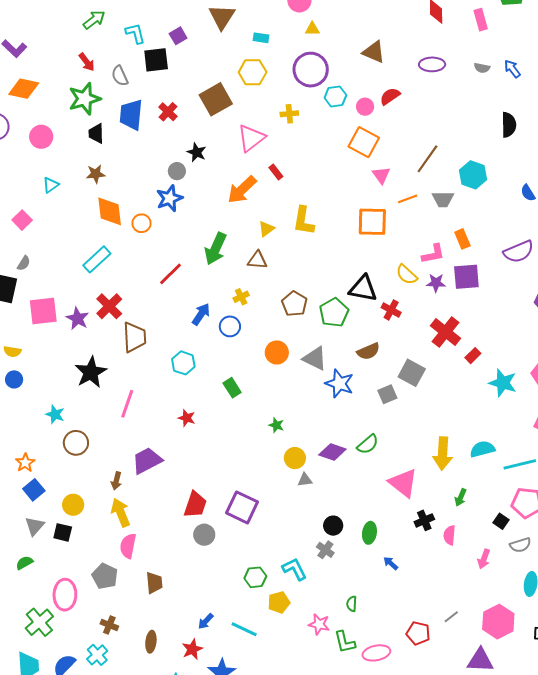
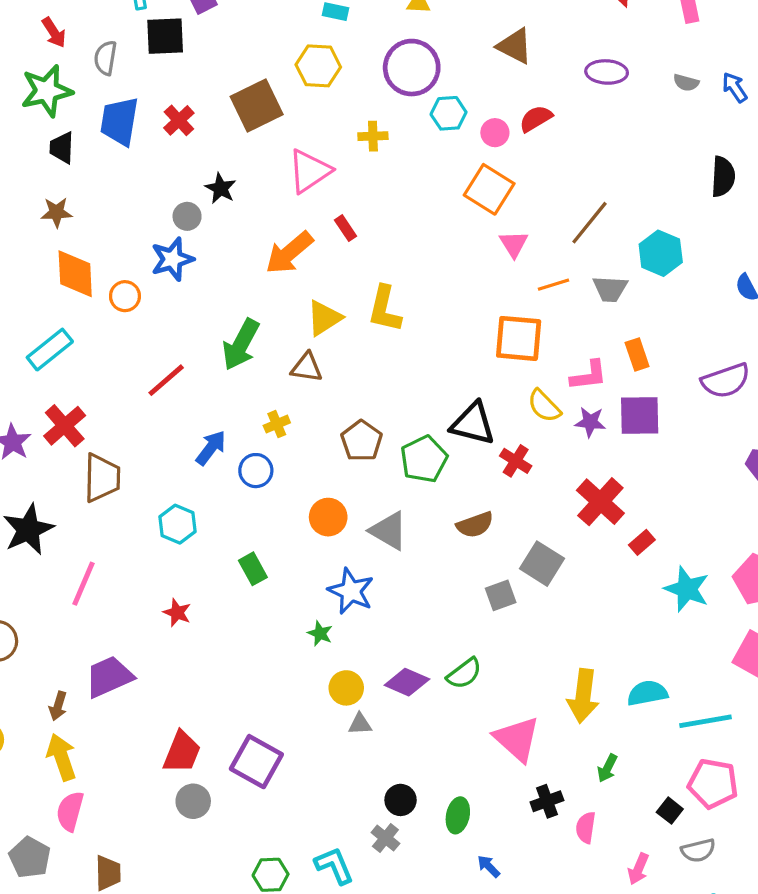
gray semicircle: (120, 76) -> (105, 58), turned 30
orange square: (372, 222) -> (519, 338), moved
yellow triangle: (266, 229) -> (324, 318), size x1.4
blue star: (339, 383) -> (351, 591), moved

